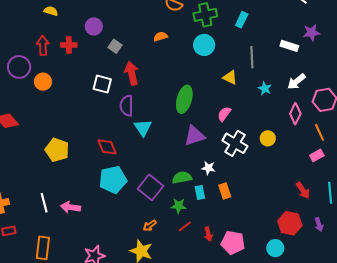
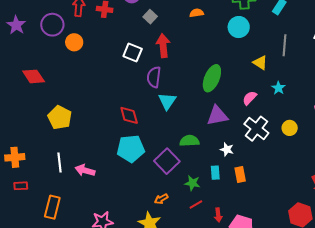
cyan star: (265, 88) -> (278, 88), moved
yellow pentagon: (57, 150) -> (60, 117), moved
green semicircle: (182, 178) -> (189, 141), moved

